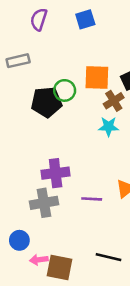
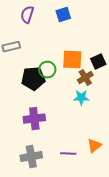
purple cross: (56, 173) -> (34, 119), moved

